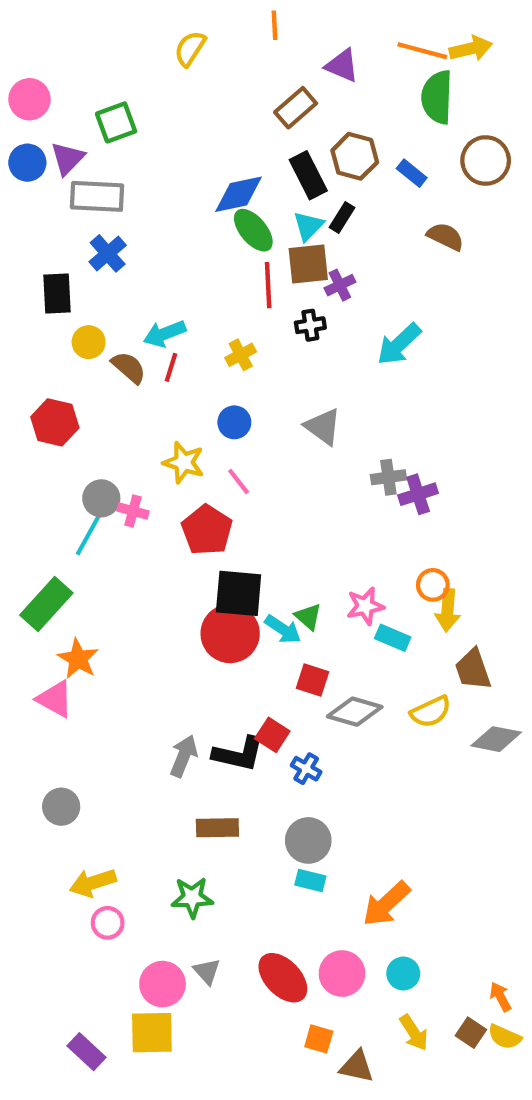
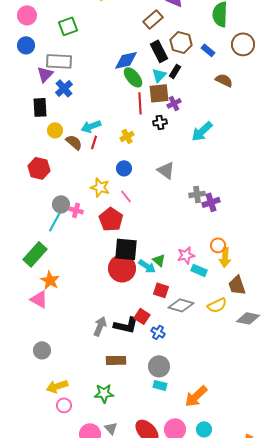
purple triangle: (68, 158) -> (45, 74), moved

